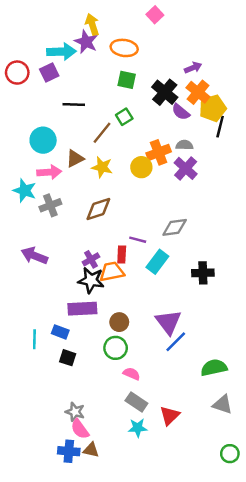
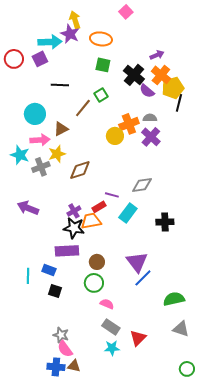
yellow star: (102, 167) -> (57, 154), moved, turned -30
red rectangle: (122, 254) -> (99, 207), turned 56

